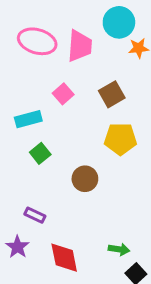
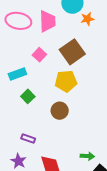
brown square: (112, 94) -> (72, 52), size x1.4
yellow pentagon: (120, 139) -> (66, 81), moved

